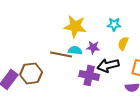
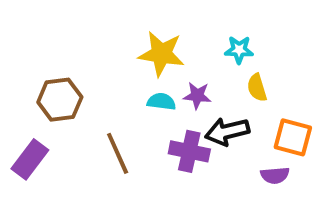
yellow semicircle: (123, 43) -> (257, 88), turned -40
brown line: (61, 54) -> (118, 153), moved, turned 55
brown hexagon: (31, 73) -> (60, 100), moved

